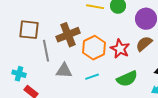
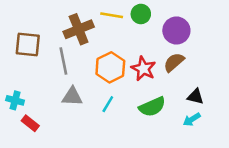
brown cross: (68, 35) -> (79, 29), moved
gray line: (46, 51) -> (63, 61), moved
cyan line: (92, 77) -> (108, 104), turned -40

